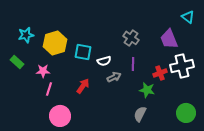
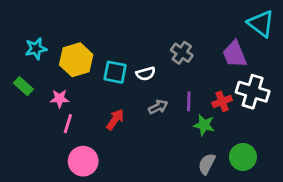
cyan triangle: (188, 17) -> (261, 24), size x1.5
white semicircle: (104, 61) -> (146, 74), moved
purple line: (133, 64) -> (189, 101), moved
white cross: (182, 66) -> (253, 92), turned 30
green circle: (186, 113) -> (243, 157), moved
gray semicircle: (140, 114) -> (207, 164), moved

